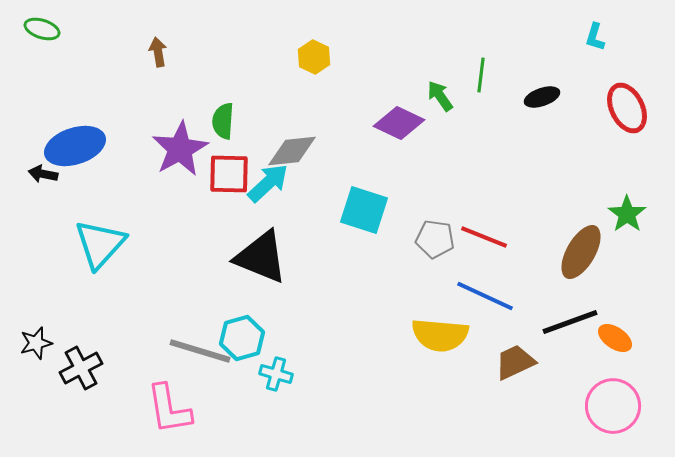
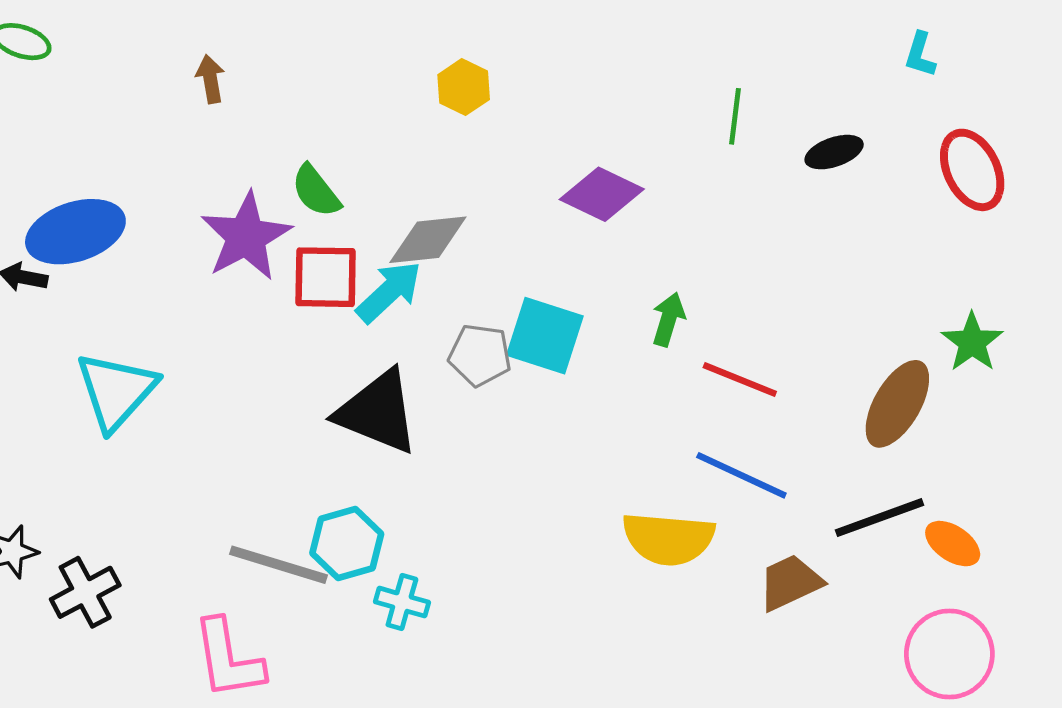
green arrow: (440, 96) -> (668, 319), moved, turned 52
green semicircle: (223, 121) -> (316, 191), turned -42
gray pentagon: (435, 239) -> (480, 355), moved

